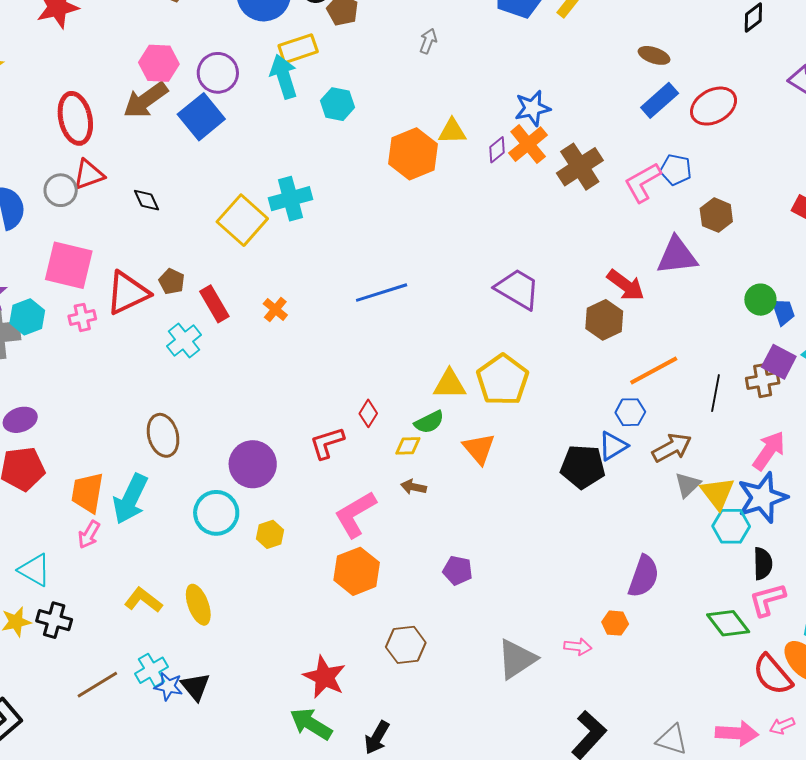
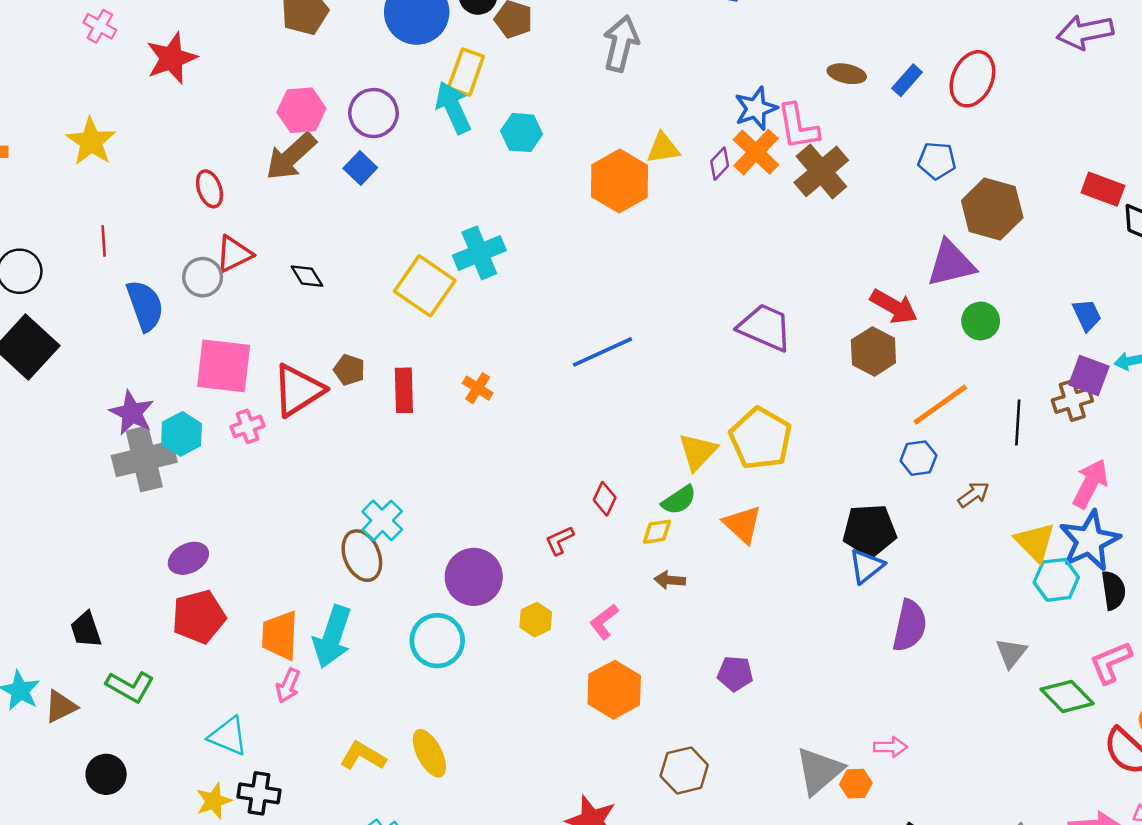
gray arrow: (428, 41) -> (621, 44), size x1.8
yellow rectangle: (298, 49) -> (466, 72), turned -45
brown ellipse: (654, 55) -> (847, 74), moved
blue rectangle: (660, 100) -> (907, 80), size x0.7
red ellipse: (713, 106) -> (972, 79), turned -30
blue square: (201, 117) -> (360, 168), size x0.6
red ellipse: (75, 118) -> (210, 189), size x0.6
pink L-shape: (643, 182) -> (798, 127), moved, turned -63
brown hexagon: (716, 215) -> (992, 209), size x1.5
green circle: (760, 300) -> (981, 321), moved
red rectangle: (214, 304) -> (404, 390), turned 36
cyan cross: (184, 341) -> (382, 520), moved
yellow triangle: (450, 384) -> (698, 452), turned -39
red L-shape: (327, 443) -> (560, 540), size x0.7
blue triangle: (613, 446) -> (866, 566), moved
brown arrow: (672, 448) -> (974, 494), size x0.7
gray triangle: (688, 485) -> (1011, 653), moved
pink L-shape: (355, 514) -> (604, 622), size x0.6
yellow hexagon: (270, 534) -> (536, 620), moved
black semicircle: (763, 564) -> (1113, 590), moved
purple semicircle: (644, 576) -> (910, 626), moved
orange hexagon: (615, 623) -> (856, 784), moved

